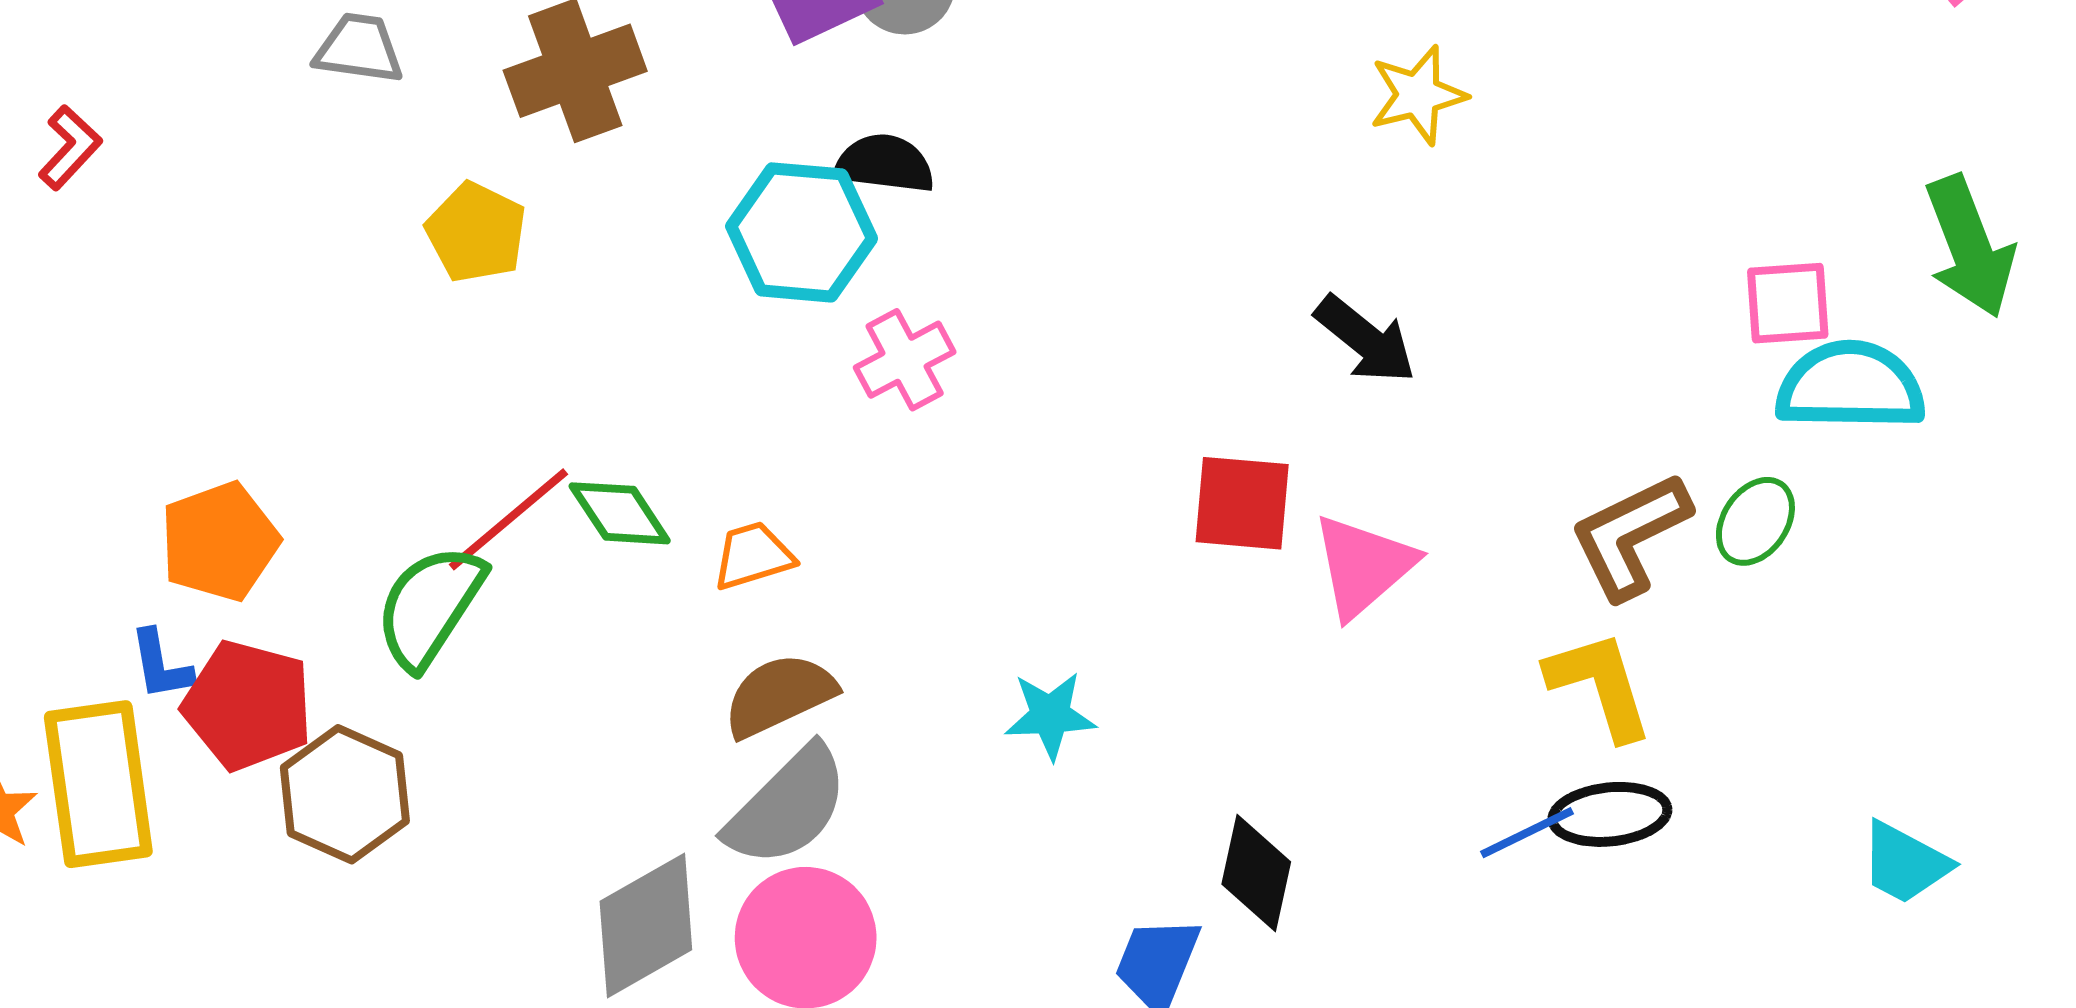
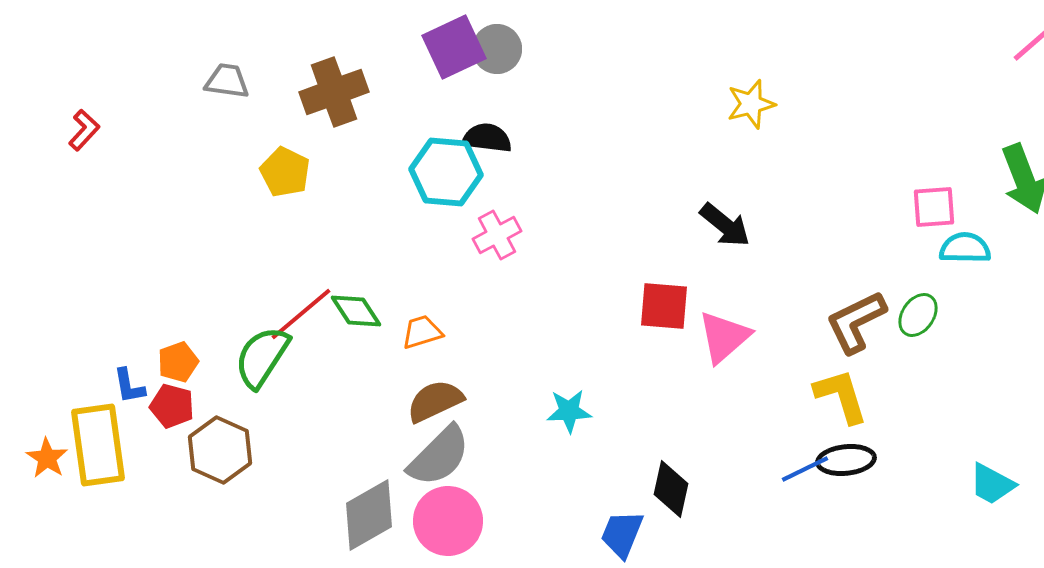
cyan semicircle: (1850, 386) -> (965, 248), size x0.7
orange pentagon: (220, 542) -> (178, 362), moved, size x0.7
red pentagon: (248, 705) -> (172, 406), size x0.7

